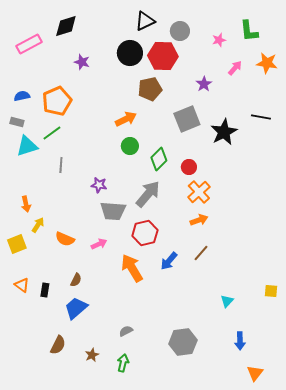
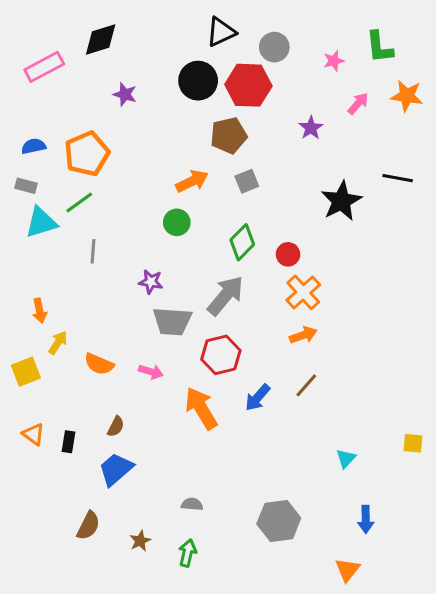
gray square: (187, 119) -> (247, 181), moved, size x0.6
green circle: (130, 146) -> (177, 222), moved
pink arrow: (99, 244) -> (151, 372), turned 42
gray semicircle: (126, 331) -> (192, 504), turned 32
orange triangle: (255, 373) -> (347, 570), moved

